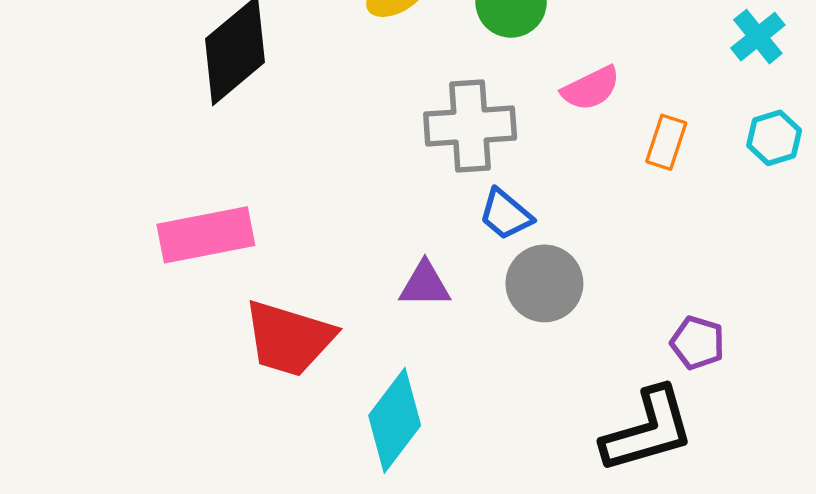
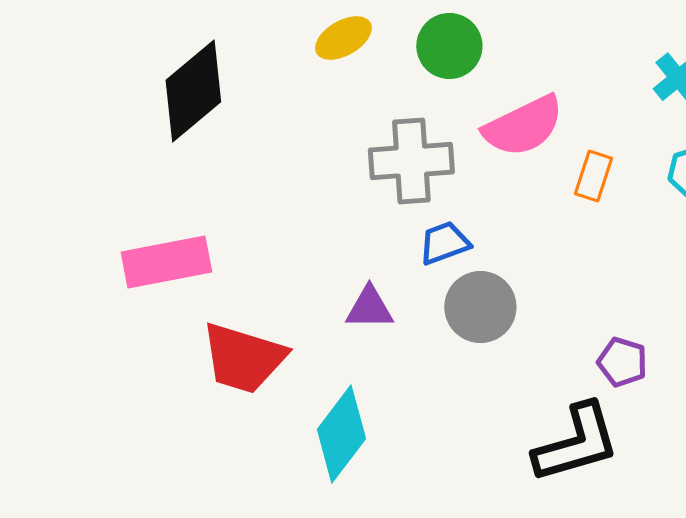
pink semicircle: (591, 88) -> (523, 126), size x1.5
blue trapezoid: (506, 214) -> (444, 243), turned 120

